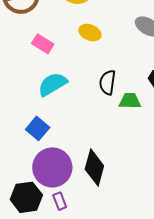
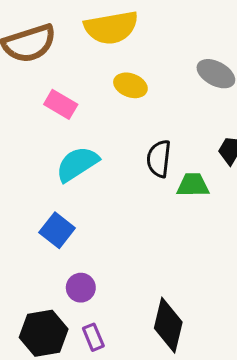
purple circle: (52, 167) -> (81, 288), size x0.5
black diamond: (94, 168) -> (168, 325), moved

